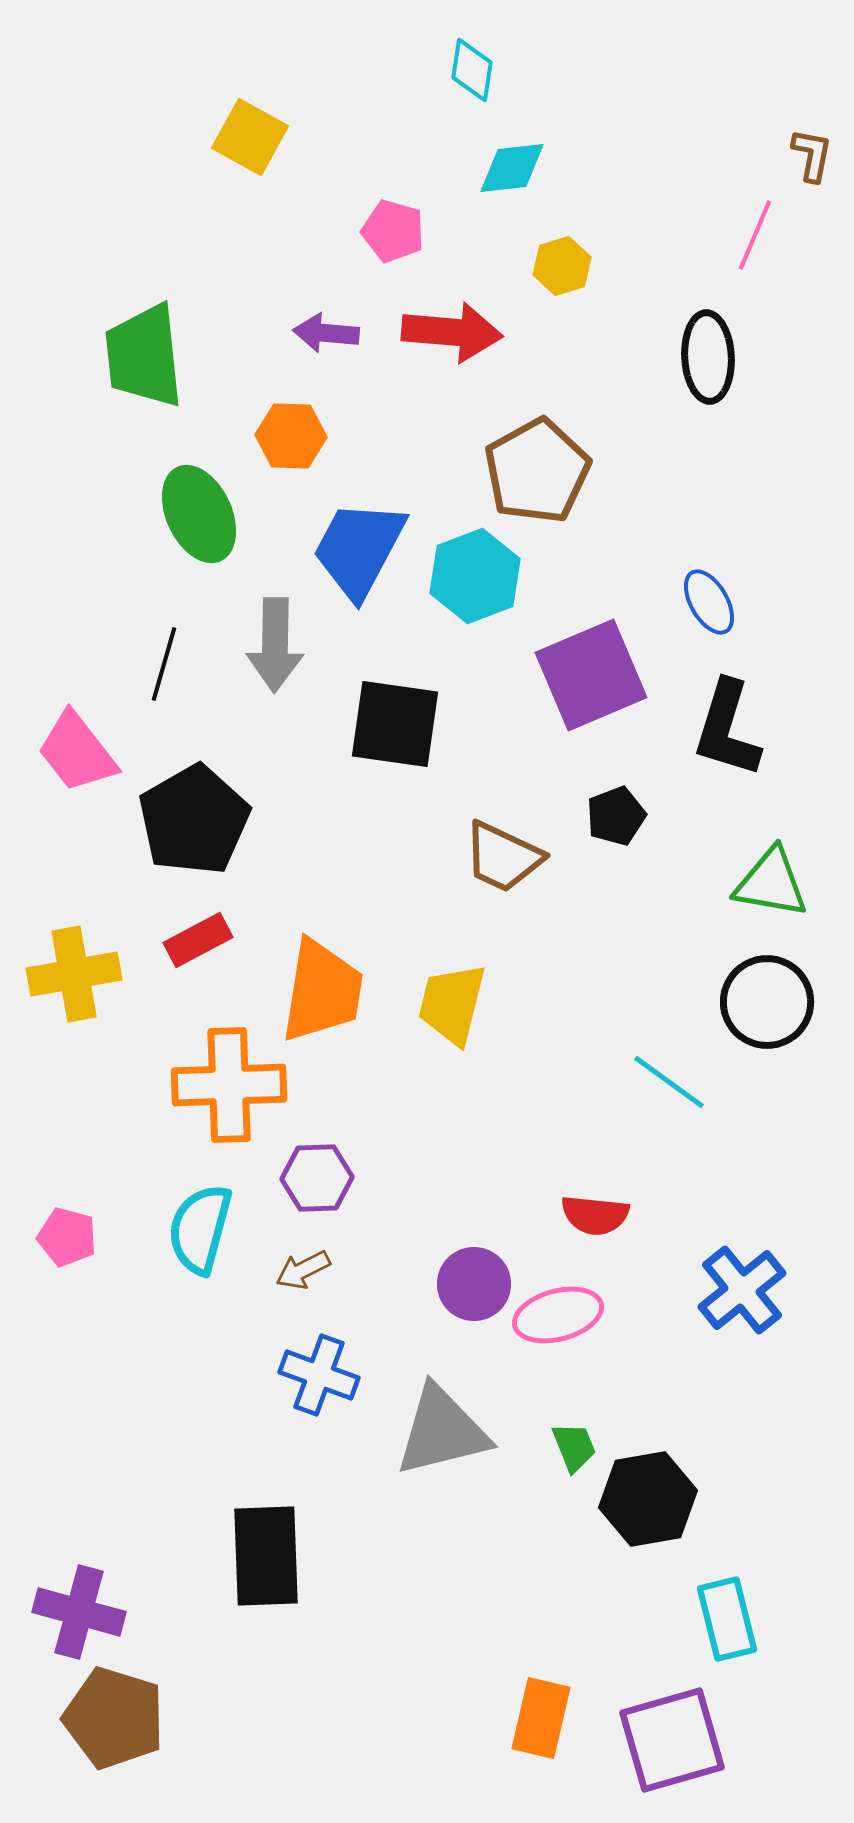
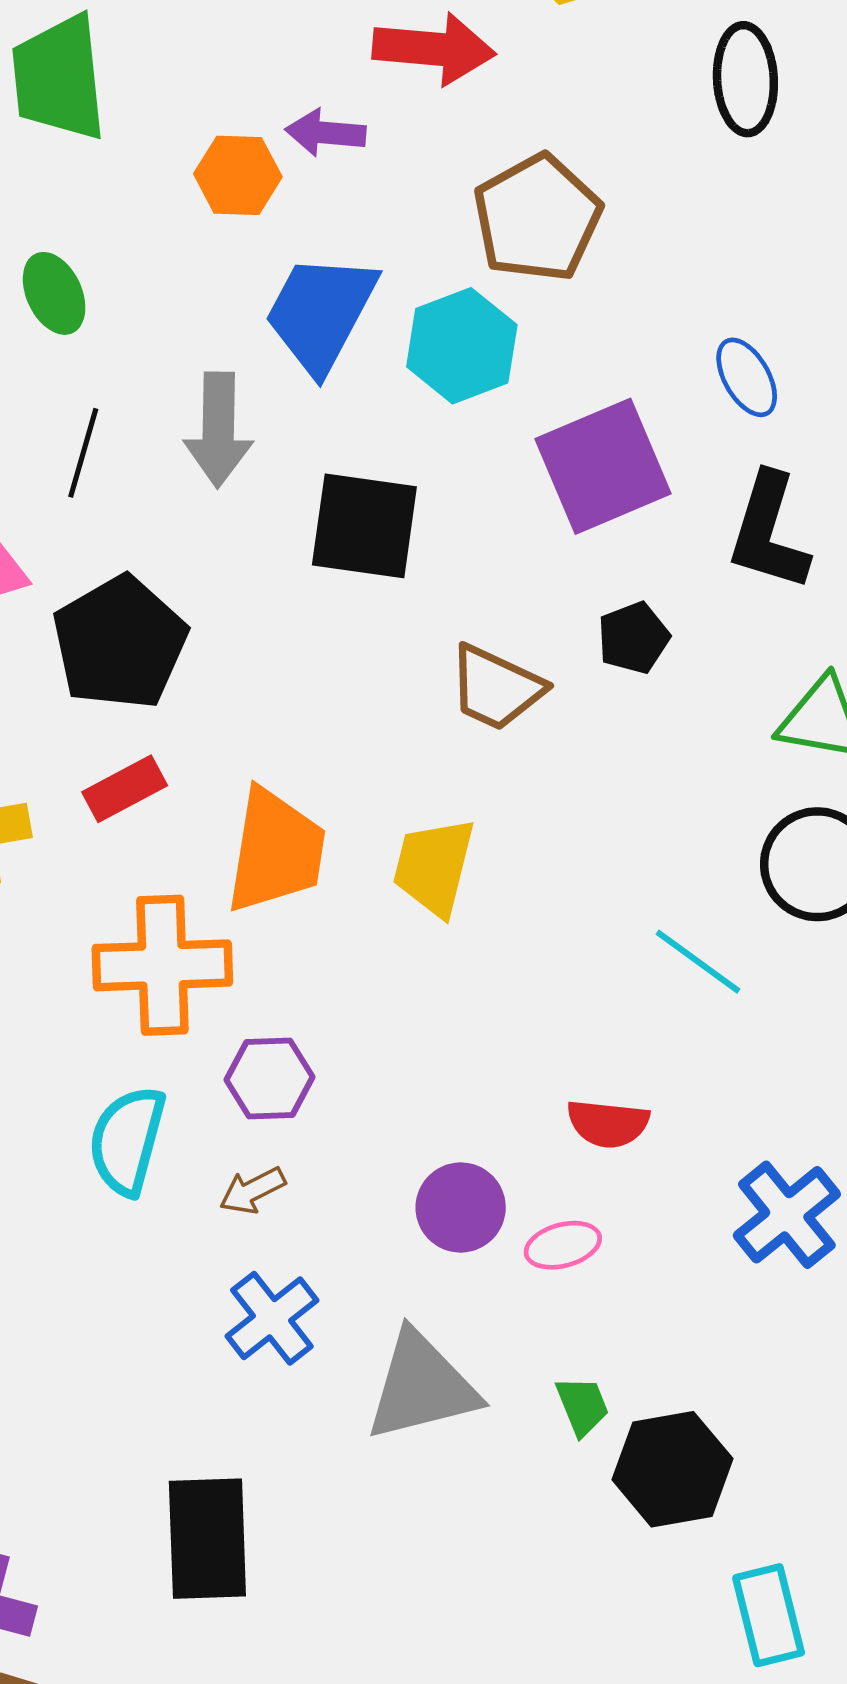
purple arrow: (326, 333) -> (326, 133), moved
green ellipse: (199, 514) -> (54, 293), moved, size x0.7
pink ellipse: (558, 1315) -> (563, 1245), size x0.7
blue cross: (319, 1375) -> (272, 1318), turned 32

